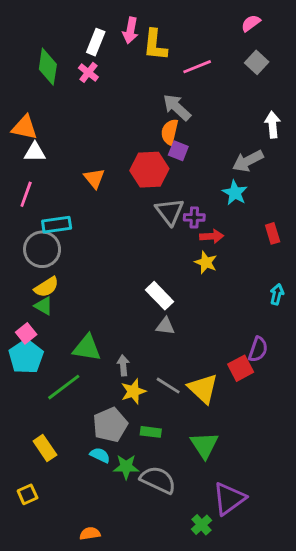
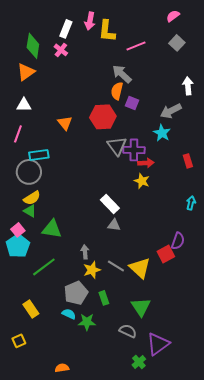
orange triangle: (25, 128) -> (26, 72), moved, turned -48
purple square: (178, 151) -> (132, 103), moved
purple cross: (194, 217) -> (134, 150), size x1.5
green triangle: (87, 348) -> (52, 229), moved
green rectangle: (151, 432) -> (104, 298), turned 64
gray semicircle: (158, 480) -> (128, 331), moved, size x0.7

